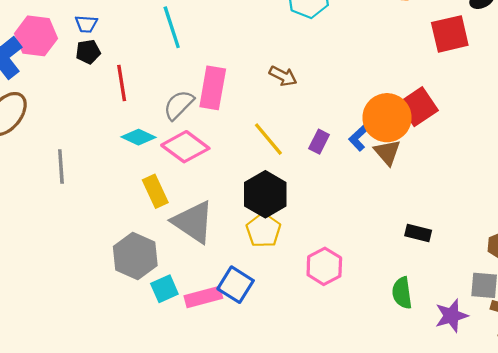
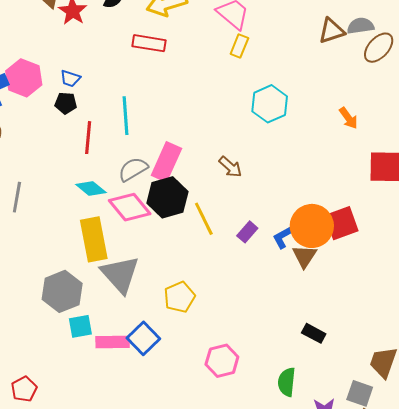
cyan line: (172, 27) -> (126, 116), moved
yellow rectangle: (155, 191) -> (94, 239), size x1.5
black hexagon: (265, 194) -> (167, 197), moved
pink hexagon: (324, 266) -> (222, 361), moved

